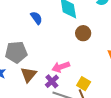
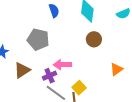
gray pentagon: (16, 52) -> (38, 39), moved
brown triangle: (29, 75) -> (22, 70), moved

